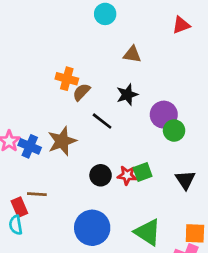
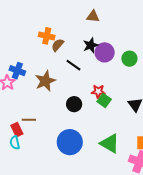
purple circle: (164, 115) -> (105, 52), moved
green circle: (174, 131) -> (129, 59), moved
blue cross: (30, 146) -> (17, 71), moved
green square: (143, 172) -> (104, 100), turned -32
red star: (127, 175) -> (98, 91), moved

